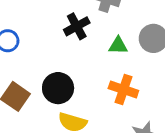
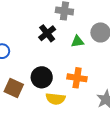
orange cross: (123, 89) -> (77, 78), moved

